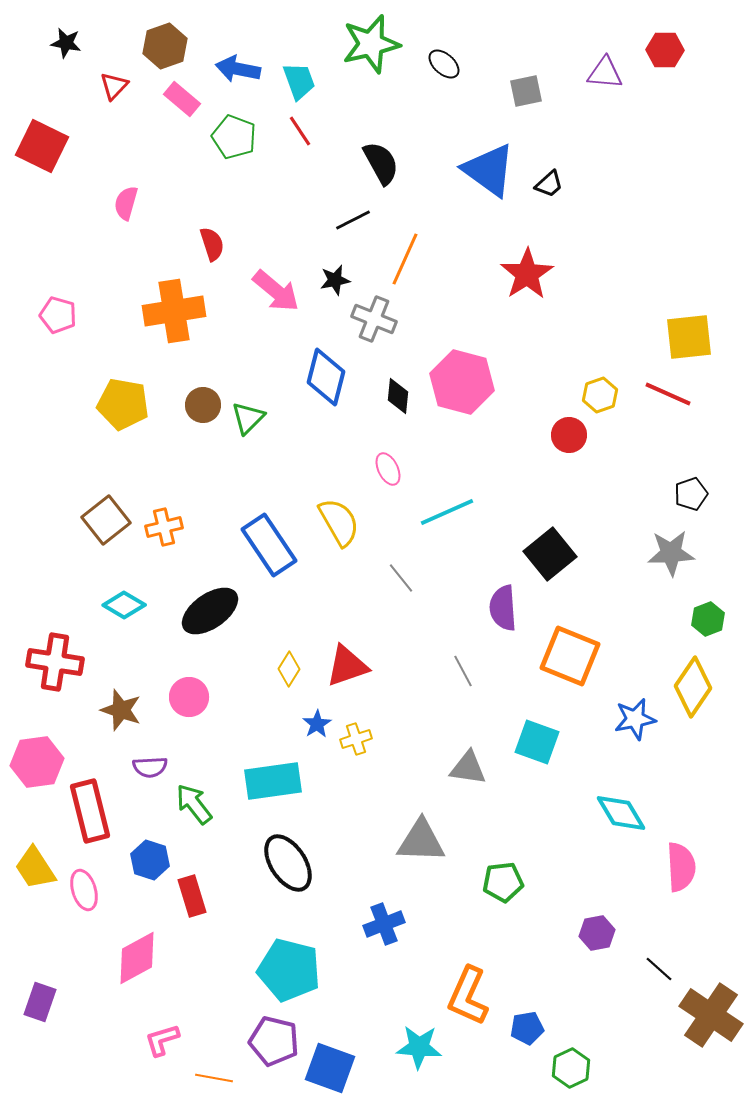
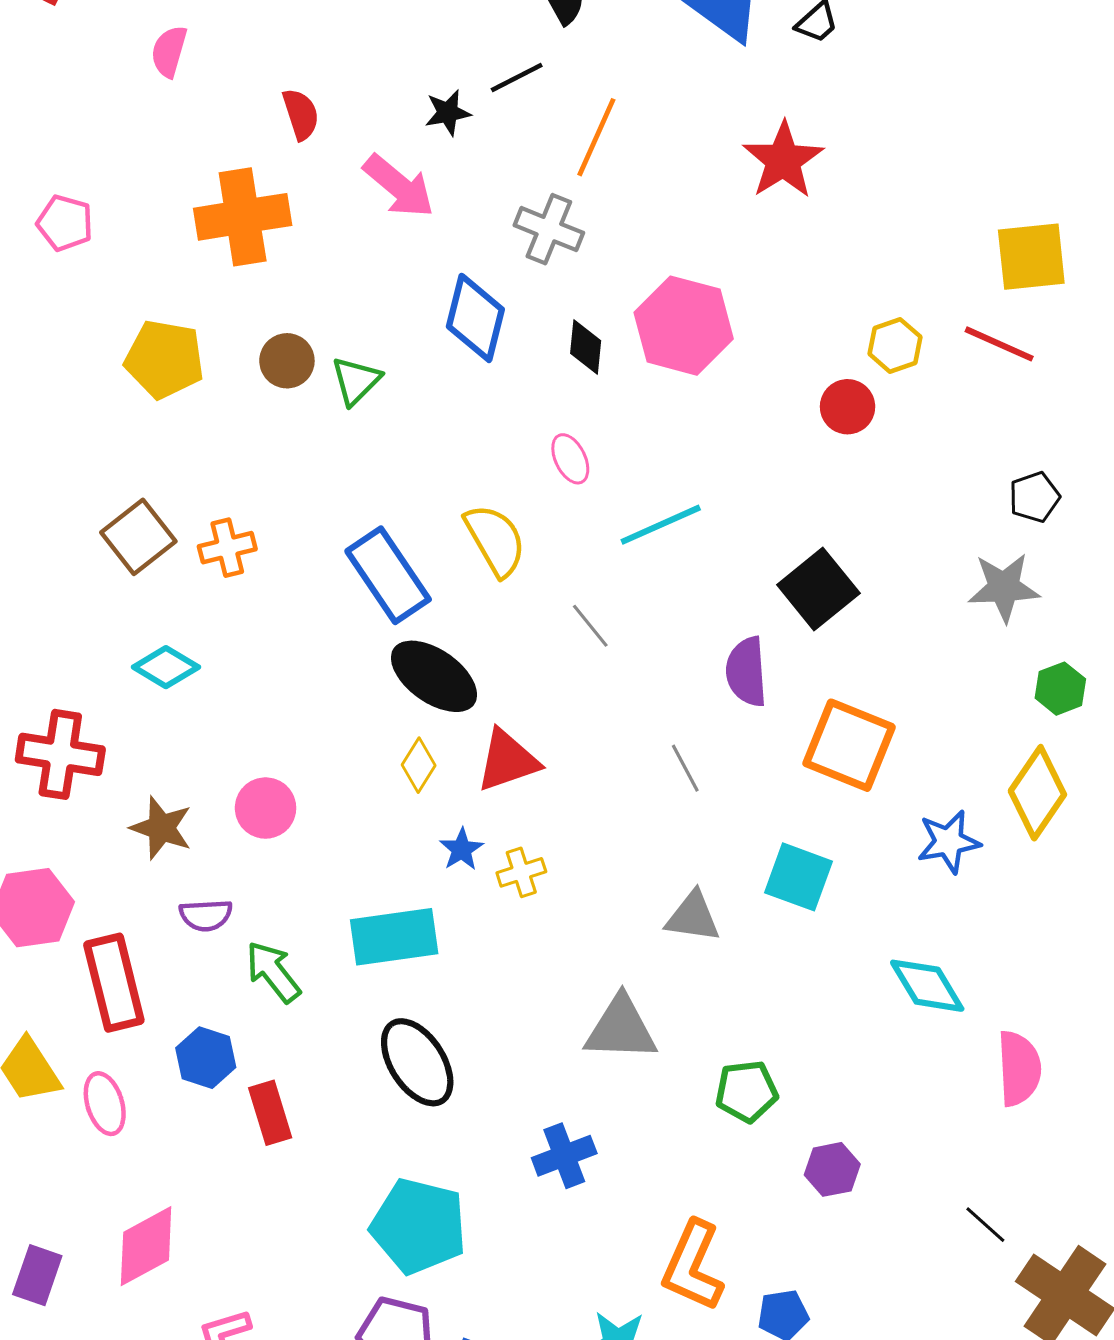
black star: (335, 280) -> (448, 113), moved
black ellipse: (210, 611) -> (434, 676), moved, turned 70
purple hexagon: (597, 933) -> (832, 1169), moved
pink diamond: (137, 958) -> (146, 1246), moved

